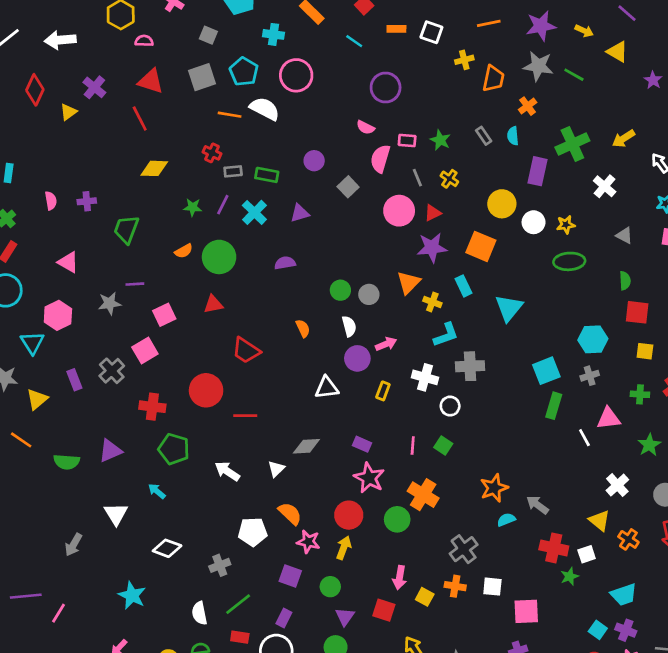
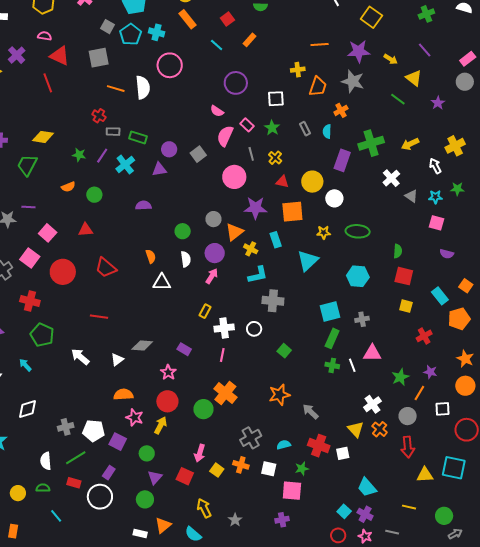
orange rectangle: (396, 29) -> (250, 40), turned -56
white square: (431, 32) -> (276, 99), moved, turned -30
pink semicircle: (144, 41) -> (45, 36), moved
cyan pentagon: (244, 72) -> (131, 34), moved
green line: (574, 75) -> (398, 99), moved
white semicircle: (265, 109) -> (143, 87), turned 50
pink rectangle: (407, 140) -> (247, 125), turned 32
purple circle: (314, 161) -> (169, 149), moved
yellow diamond: (154, 168) -> (43, 137), moved
red triangle: (433, 213) -> (282, 182), moved, turned 32
yellow star: (566, 225) -> (324, 232), moved
gray triangle: (624, 236) -> (411, 196), moved
orange square: (481, 246) -> (292, 212), turned -35
green circle: (219, 257) -> (94, 195), size x0.6
gray circle: (369, 294) -> (213, 219), moved
pink square: (164, 315) -> (48, 233), turned -30
cyan hexagon: (593, 339) -> (358, 276), moved
pink arrow: (386, 344) -> (212, 276), turned -42
pink square: (145, 350) -> (30, 258), turned -30
purple circle: (357, 358) -> (215, 253), moved
white cross: (425, 377) -> (224, 328), moved, turned -30
white triangle: (327, 388) -> (162, 282), moved
red circle: (206, 390) -> (63, 272), moved
green cross: (640, 394) -> (332, 365), moved
green square: (443, 445) -> (284, 351), moved
pink star: (369, 478) -> (168, 372), moved, size x0.7
orange semicircle: (290, 514) -> (123, 395), turned -54
cyan semicircle: (506, 520) -> (284, 445), moved
white pentagon: (253, 532) -> (94, 431), moved
orange cross: (628, 539) -> (380, 429), moved
white diamond: (167, 548) -> (27, 409), turned -45
green star: (570, 576) -> (302, 469), moved
cyan trapezoid: (624, 595) -> (367, 487), turned 60

